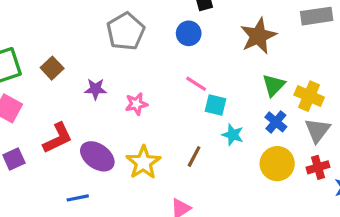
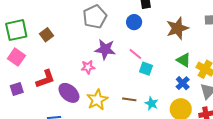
green triangle: (274, 85) -> (184, 60), turned -49
purple star: (95, 89) -> (105, 49), moved, size x1.5
pink star: (136, 104) -> (88, 67), moved
cyan star: (233, 135) -> (151, 103), moved
brown line: (194, 157) -> (129, 99), turned 64

